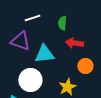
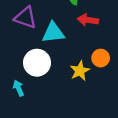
orange circle: (85, 66) -> (101, 58), moved

